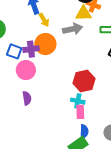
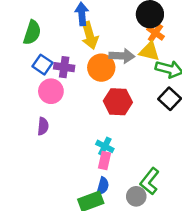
yellow triangle: (83, 13) -> (149, 51), moved
yellow arrow: (44, 20) -> (90, 35), size x1.5
orange circle: (45, 44) -> (101, 68), moved
red hexagon: (84, 81) -> (118, 102), moved

